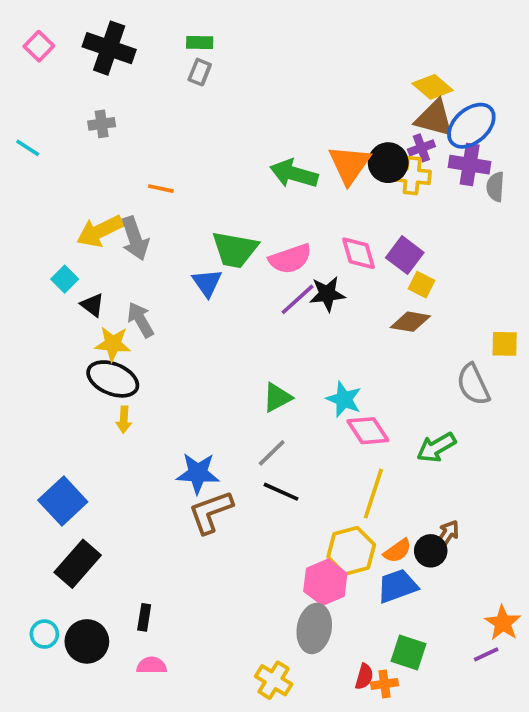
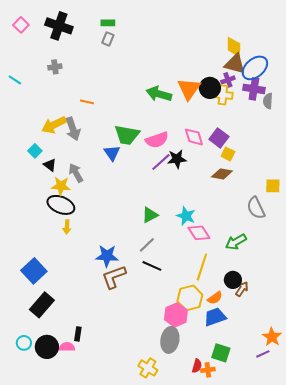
yellow diamond: (433, 87) -> (234, 47), turned 50
black circle: (431, 551) -> (233, 280), moved
pink semicircle: (152, 665) -> (67, 347), moved

